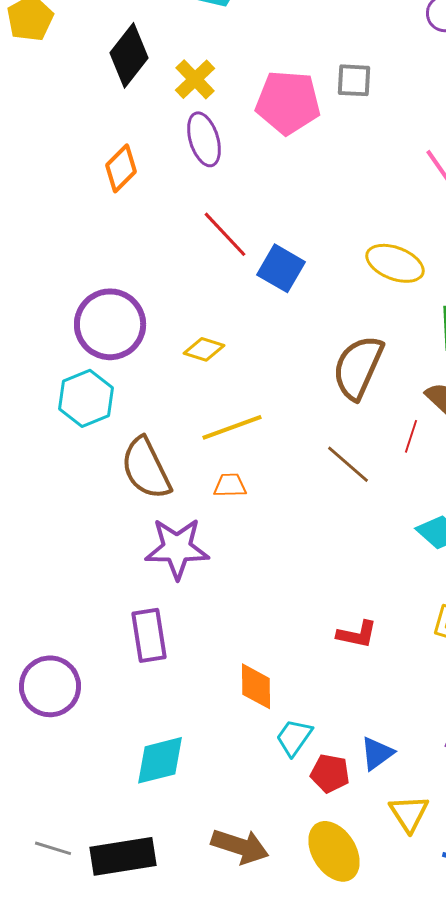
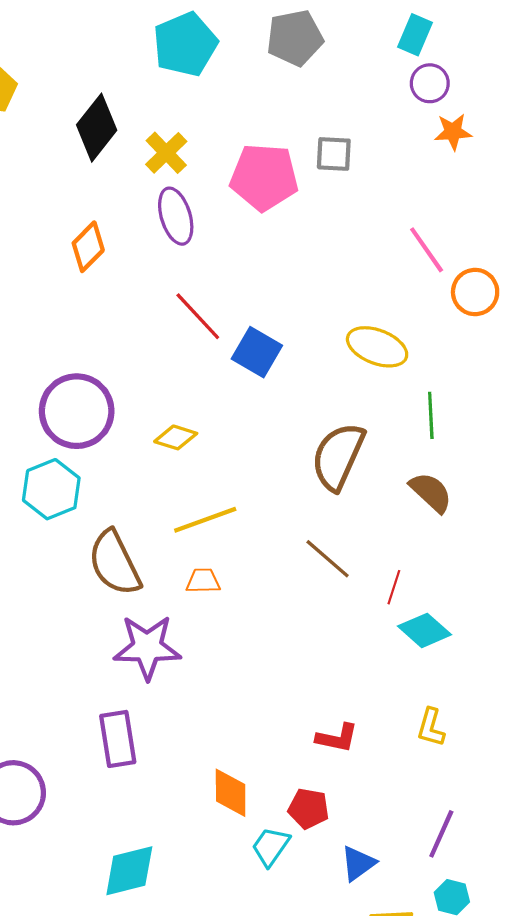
red line: (411, 436) -> (394, 587), moved
red pentagon: (330, 773) -> (309, 809), moved

